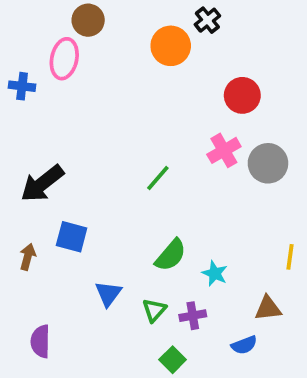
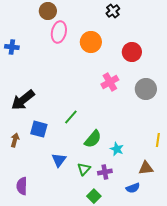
orange circle: (171, 46) -> (91, 42), moved
pink ellipse: (64, 59) -> (59, 32), moved
pink cross: (224, 150) -> (110, 82), moved
green line: (158, 178) -> (71, 117), moved

